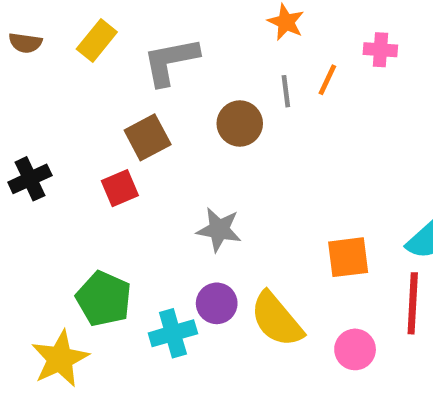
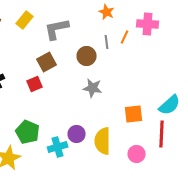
pink cross: (380, 50) -> (148, 24), size x1.5
gray star: (219, 230) -> (93, 88), moved
yellow semicircle: (277, 319) -> (103, 141), turned 40

